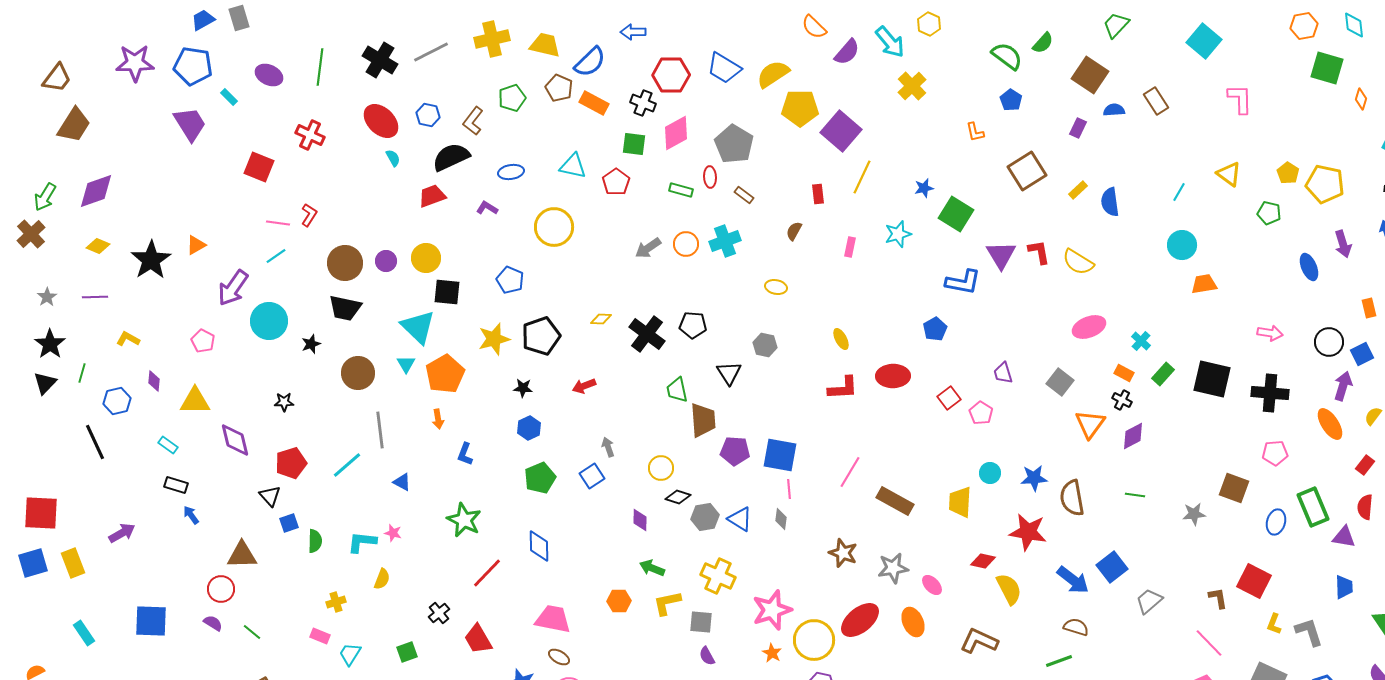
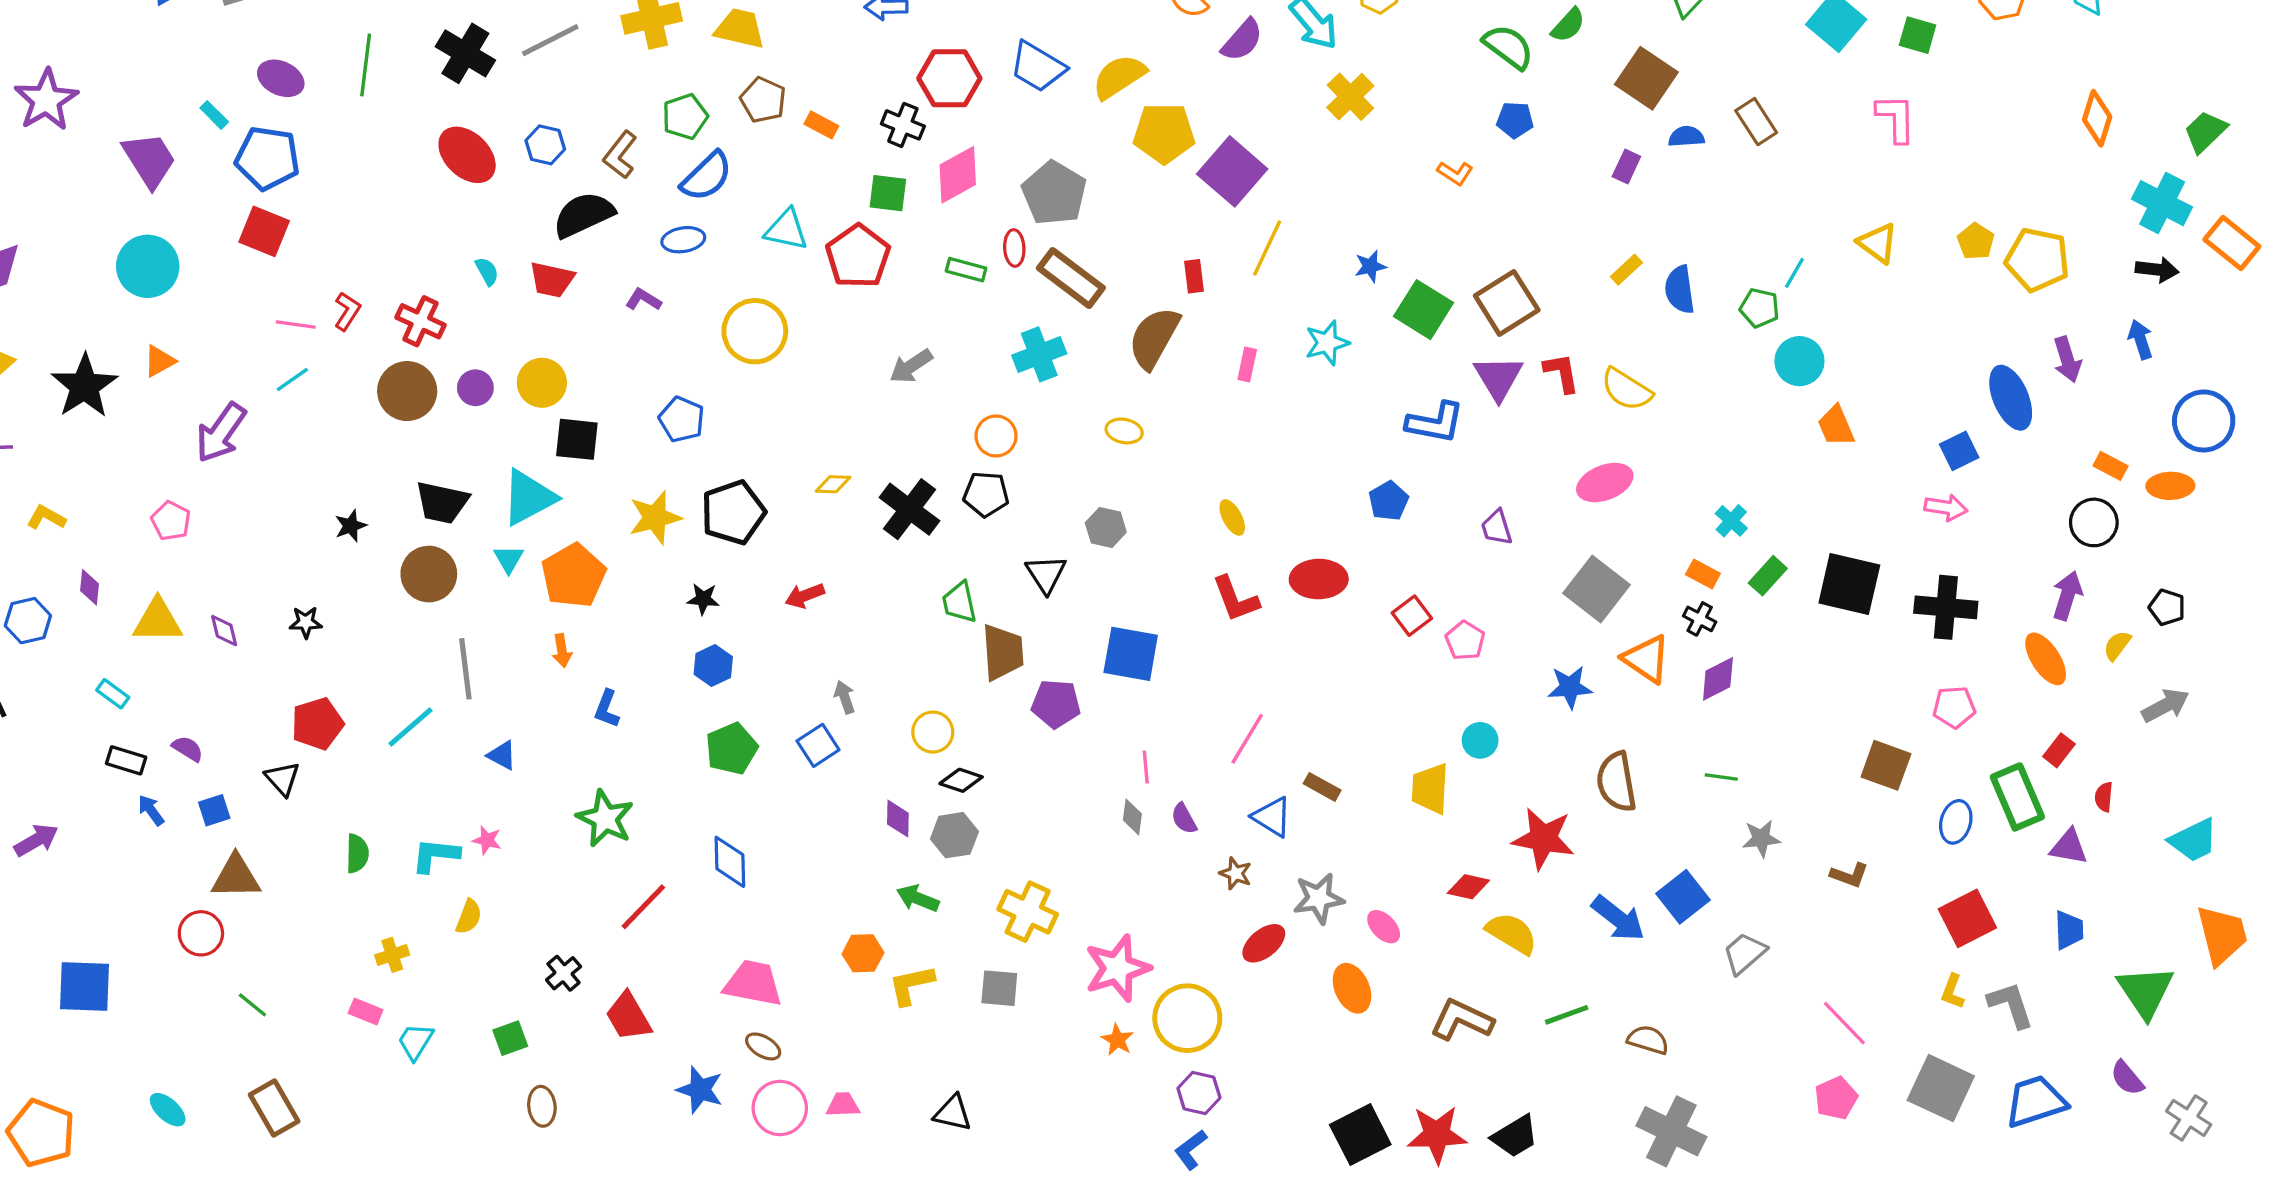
blue semicircle: (590, 62) -> (707, 176), moved
purple star: (135, 63) -> (46, 100), moved, turned -30
blue pentagon: (193, 66) -> (267, 158), moved
green square: (1327, 68) -> (1918, 35), moved, size x0.7
orange diamond: (1361, 99) -> (2097, 118), size x1.5
blue pentagon: (1011, 100) -> (1515, 120), turned -30
orange rectangle: (594, 103) -> (821, 125), size x0.7
orange L-shape: (975, 132) -> (1455, 173), turned -45
red cross: (310, 135) -> (420, 321), moved
cyan semicircle: (393, 158) -> (487, 271), moved
brown square: (1027, 171) -> (1507, 303), moved
red pentagon: (616, 182) -> (858, 256), size x1.4
brown rectangle: (744, 195) -> (1071, 278), size x2.0
red trapezoid: (432, 196) -> (552, 280), turned -148
green pentagon: (1269, 213) -> (1760, 308), moved
brown semicircle: (794, 231) -> (1154, 338), size x2.0
orange circle: (686, 244) -> (996, 436), moved
blue ellipse: (1309, 267) -> (2011, 398), size x1.4
orange trapezoid: (1204, 284) -> (1836, 426), turned -104
black trapezoid: (345, 308) -> (442, 503), moved
orange rectangle: (1369, 308) -> (2110, 466), turned -48
cyan circle: (269, 321) -> (148, 266), moved
cyan triangle: (418, 327) -> (529, 498), turned 48
pink ellipse: (1089, 327) -> (1605, 483), moved
black circle: (1329, 342) -> (2094, 522), moved
blue square: (1362, 354) -> (1959, 451), moved
purple trapezoid: (1003, 373) -> (1497, 527), moved
gray square: (1060, 382) -> (1596, 589), size x1.4
red L-shape: (843, 388) -> (1236, 599), turned 72
orange triangle: (1090, 424) -> (1646, 659), turned -32
purple diamond: (235, 440) -> (224, 631), moved, size x0.6
blue square: (780, 455) -> (1131, 654), moved
red rectangle: (1365, 465) -> (2059, 750), moved
blue star: (1034, 478) -> (1570, 687), moved
brown rectangle: (895, 501) -> (1322, 787), size x0.6
red semicircle: (1365, 507) -> (2104, 797), size x0.7
gray star: (1194, 514) -> (1761, 839), moved
gray hexagon: (705, 517) -> (954, 835), moved
blue triangle: (740, 519) -> (1272, 817), moved
blue square: (289, 523) -> (214, 810), moved
brown star: (843, 553) -> (1236, 873), size x0.7
red square: (1254, 581) -> (1967, 918), moved, turned 36
yellow semicircle: (1009, 589) -> (1512, 933), turned -32
brown L-shape: (1218, 598) -> (1849, 875), moved, turned 120
yellow L-shape: (667, 603) -> (911, 985), moved
red ellipse: (860, 620) -> (1264, 943), moved, size x0.7
purple semicircle: (213, 623) -> (188, 749), moved
brown semicircle: (1076, 627) -> (1648, 1040), moved
purple semicircle: (707, 656) -> (1184, 819), moved
green line: (1059, 661) -> (1567, 1015), moved

